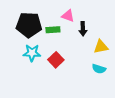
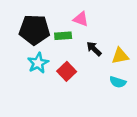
black arrow: (83, 29) -> (94, 49), moved, turned 136
cyan star: (32, 53) -> (38, 63), turned -30

